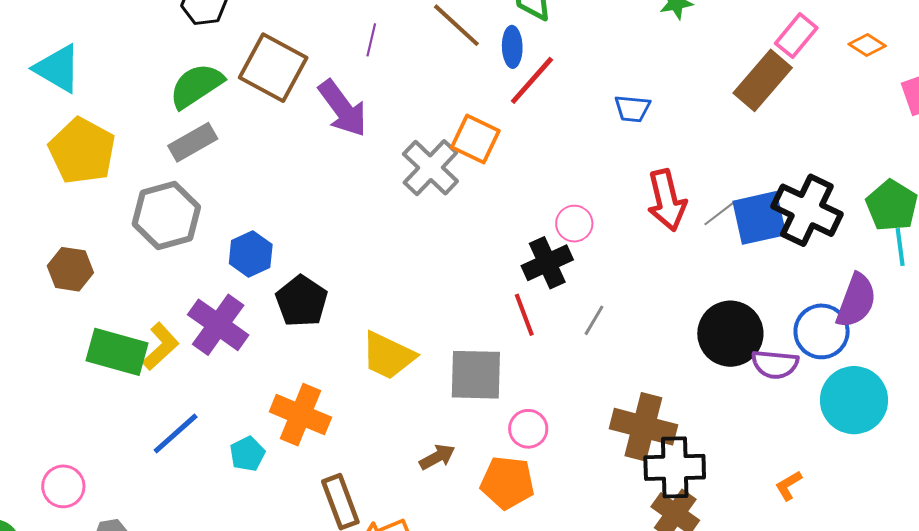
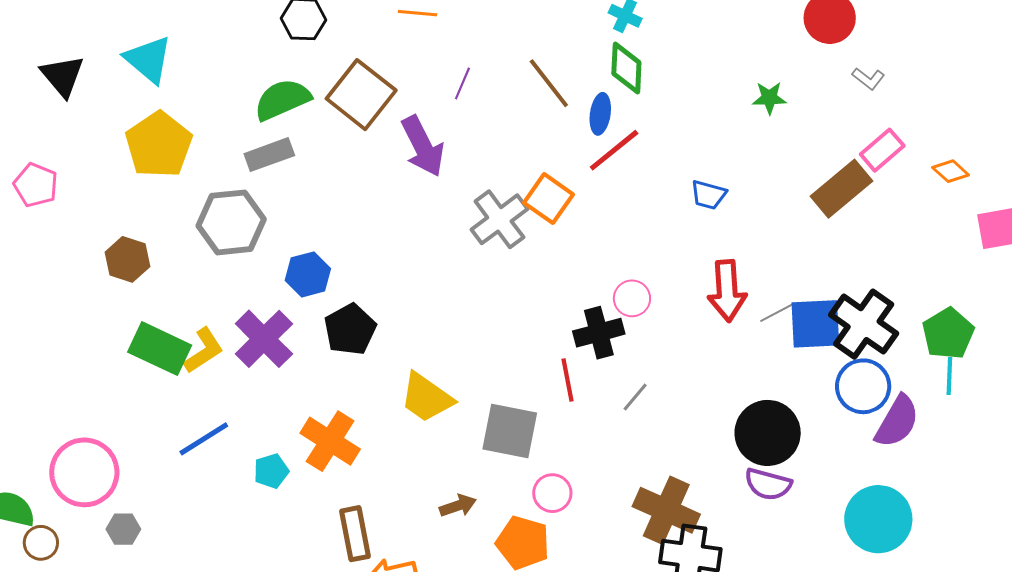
blue circle: (822, 331) -> (863, 386), moved
purple semicircle: (775, 364) -> (768, 484), moved
pink circle: (63, 486) -> (84, 472), size x1.6

